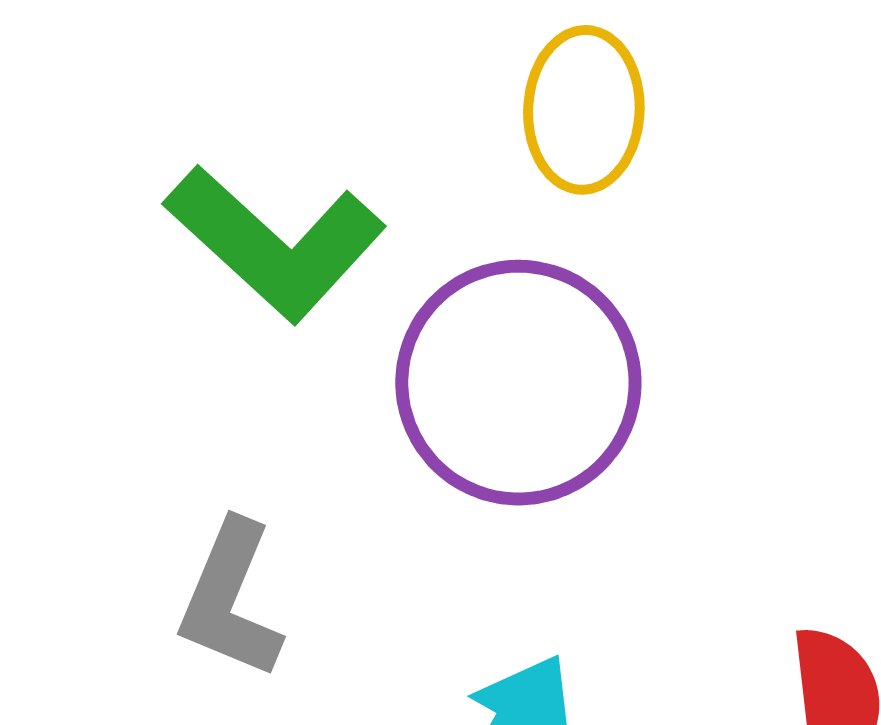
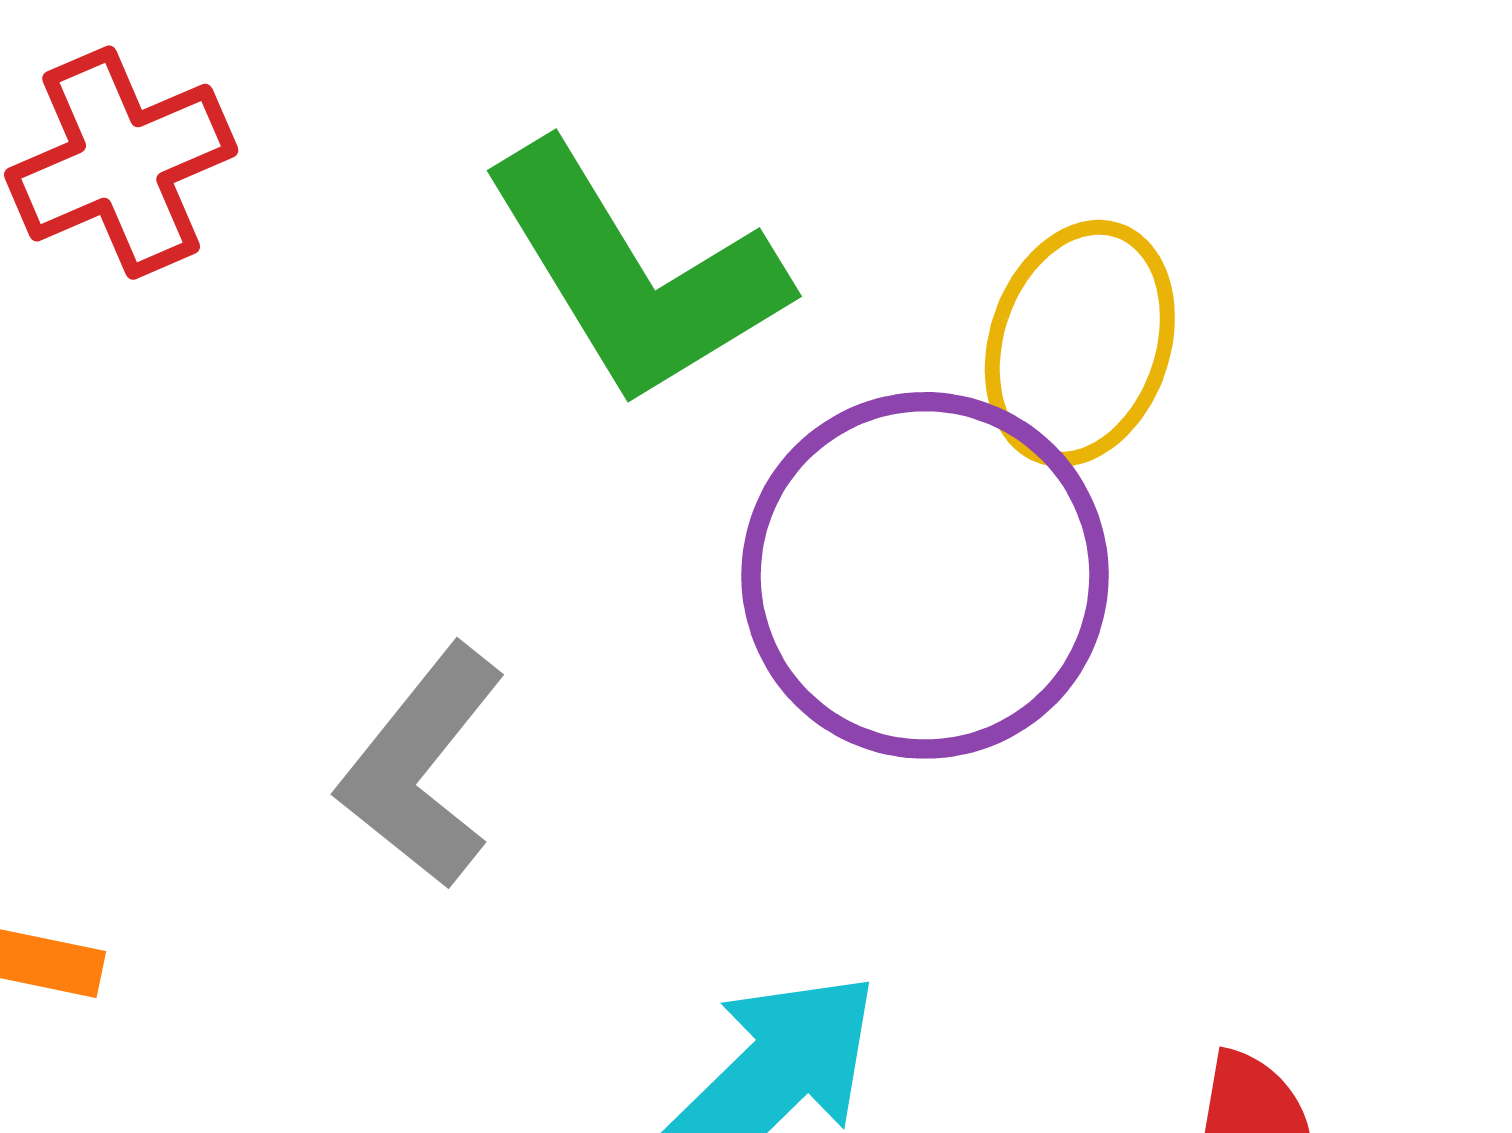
yellow ellipse: (584, 110) -> (1080, 343), moved

